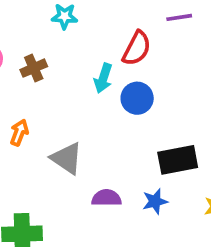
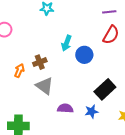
red semicircle: (137, 48) -> (111, 35), moved
brown cross: (34, 68) -> (40, 62), moved
black rectangle: (178, 160) -> (105, 89), turned -35

